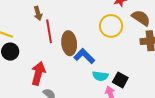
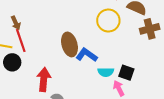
brown arrow: (38, 13) -> (16, 23), moved
red line: (49, 31) -> (21, 40), moved

